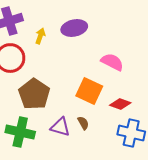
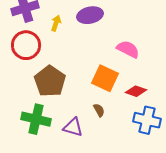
purple triangle: (60, 127) -> (73, 127), moved

